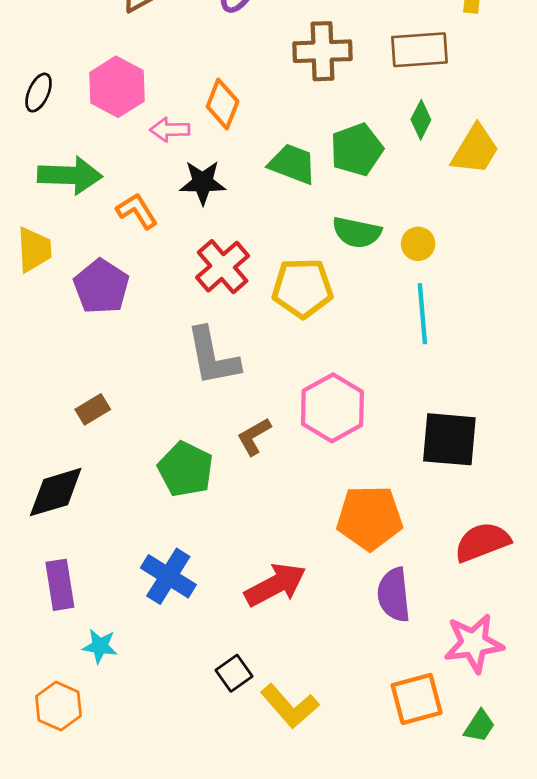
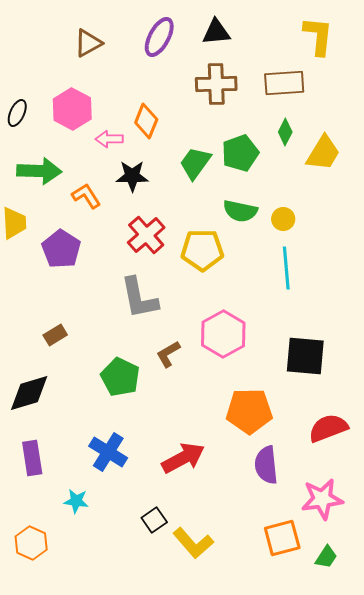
green trapezoid: (292, 164) -> (195, 163), turned -75
cyan star: (100, 646) -> (76, 501), moved

